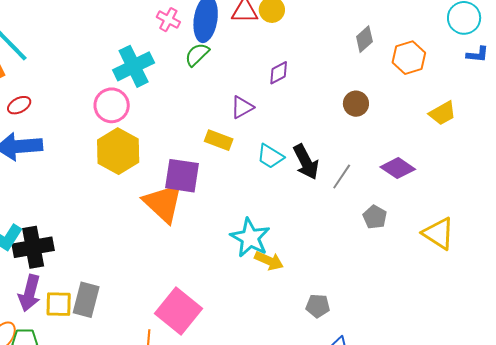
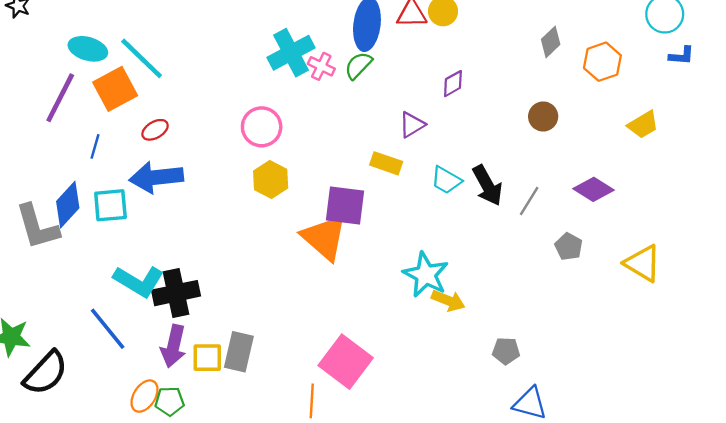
pink cross: (168, 20) -> (321, 66), moved
cyan cross: (134, 66) -> (291, 53), moved
yellow hexagon: (118, 151) -> (271, 179), size x0.7

